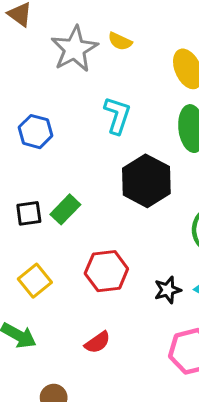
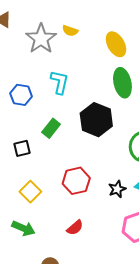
cyan L-shape: (117, 115) -> (60, 82), moved
green rectangle: (65, 209) -> (51, 128), moved

